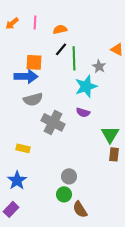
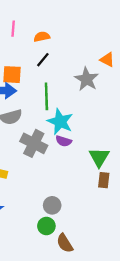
green line: (74, 58) -> (46, 96), moved
gray star: (99, 66) -> (87, 79), size x1.5
cyan star: (86, 86) -> (60, 122), moved, turned -30
purple semicircle: (83, 112) -> (64, 141), moved

